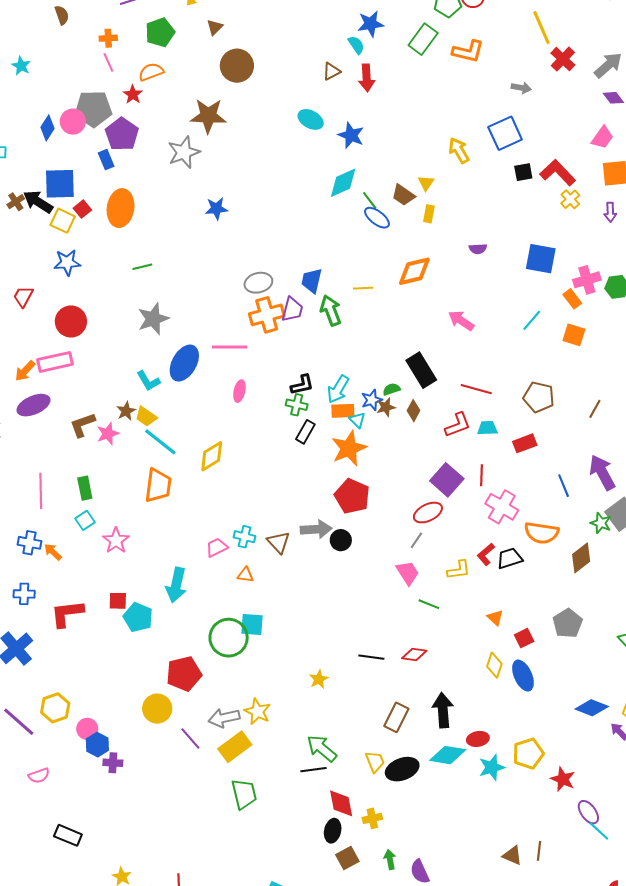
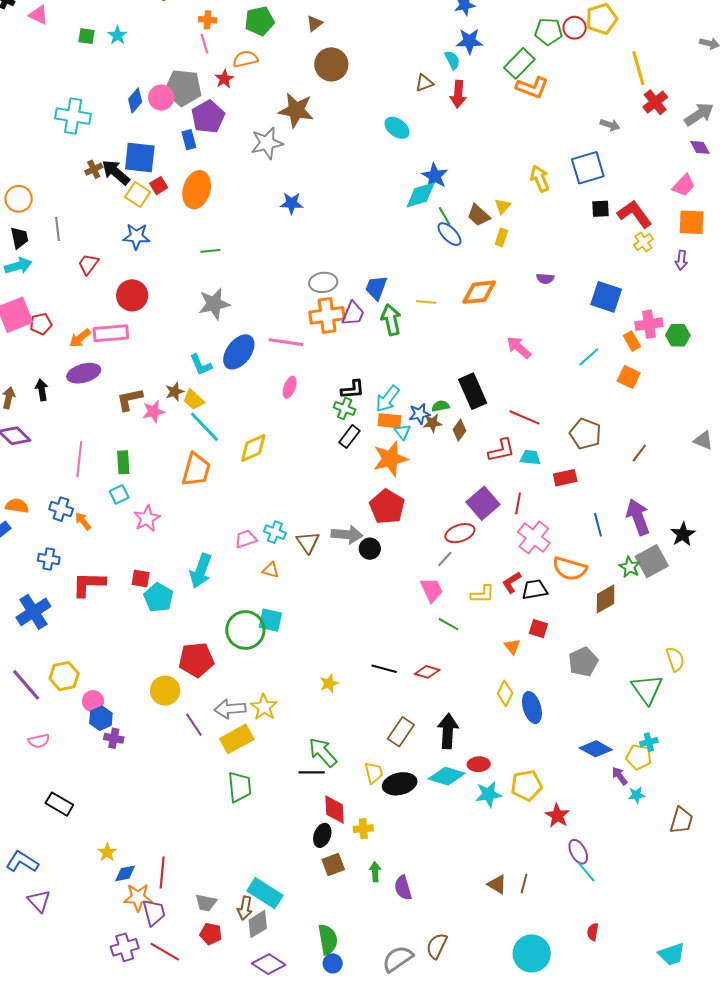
orange L-shape: (468, 51) -> (532, 87), moved
blue star: (351, 135) -> (435, 176), moved
red square: (524, 638) -> (538, 629), moved, turned 36

